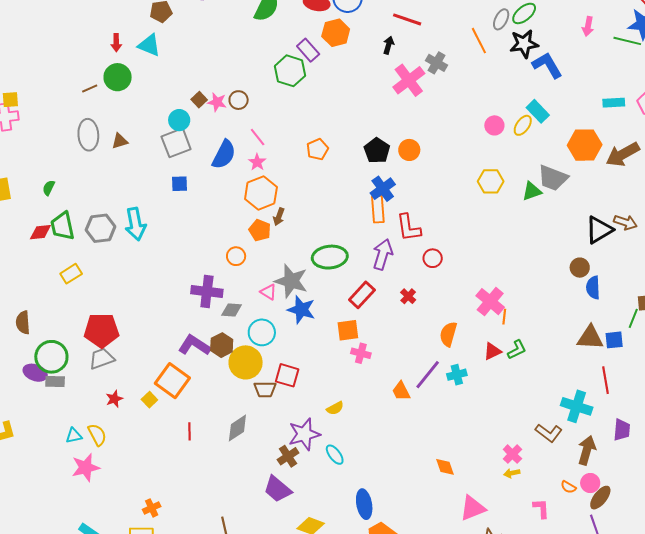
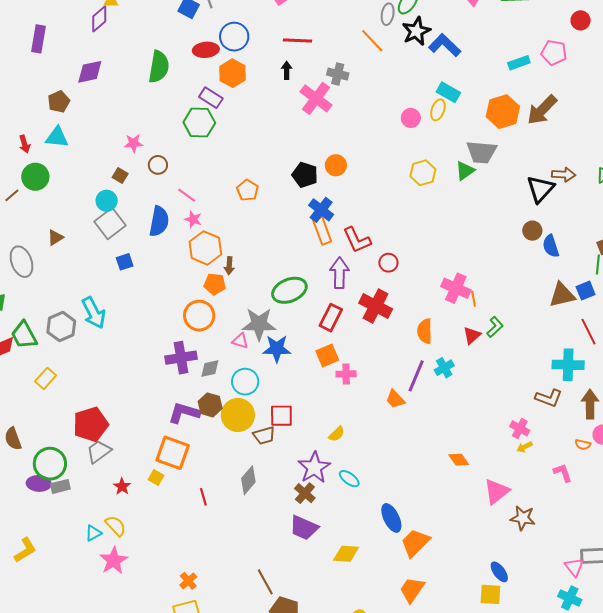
pink star: (217, 102) -> (134, 143), moved
gray ellipse: (88, 135) -> (21, 262), moved
orange circle: (236, 256) -> (199, 316), size x1.6
red cross: (408, 296) -> (376, 306), size x2.0

